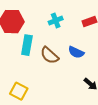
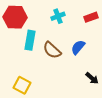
blue semicircle: (76, 52) -> (78, 47), turned 105

